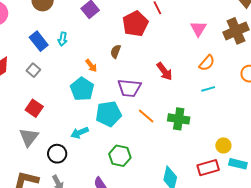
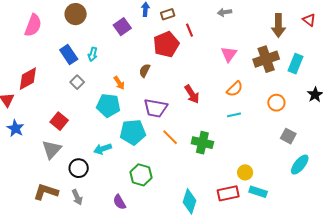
gray square: (33, 70) -> (77, 82), moved
cyan pentagon: (82, 89) -> (108, 105), turned -30

